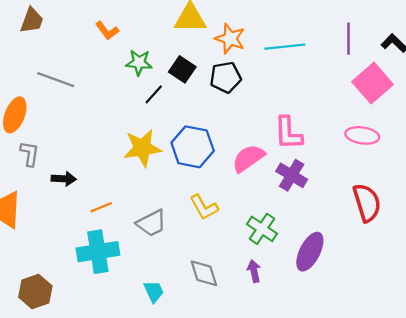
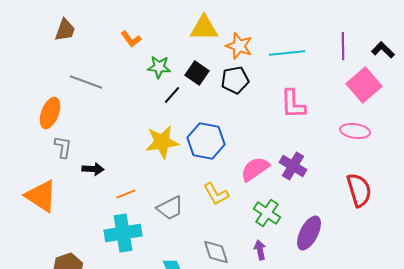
pink L-shape: (288, 133) -> (293, 104), moved
pink semicircle: (248, 158) -> (255, 169), moved

